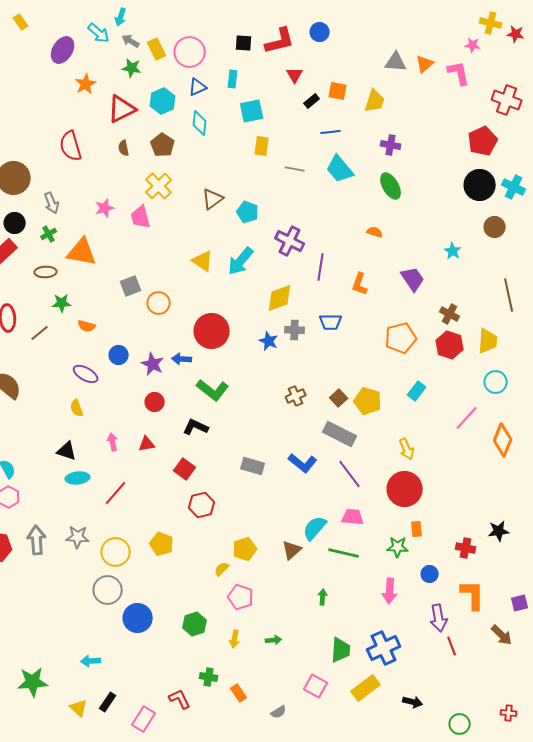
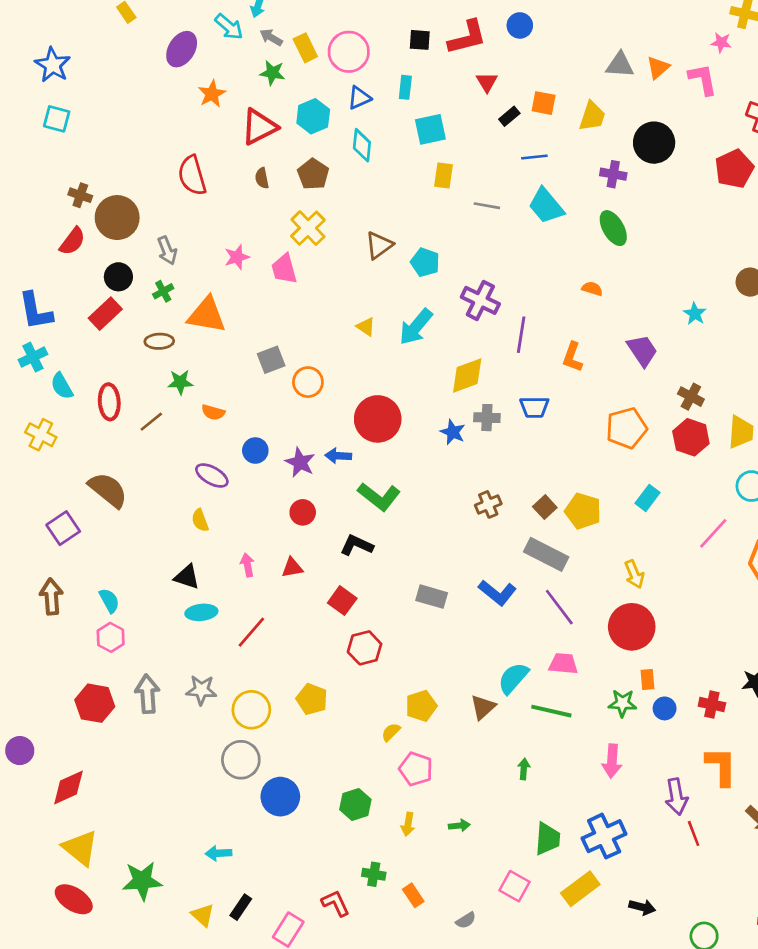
black circle: (480, 185) -> (654, 143), moved
yellow triangle: (203, 261) -> (366, 327), size x0.7
blue circle: (430, 574) -> (665, 708), moved

